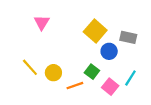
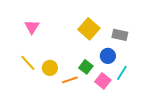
pink triangle: (42, 22) -> (32, 27), moved
blue circle: (109, 51) -> (108, 56), moved

